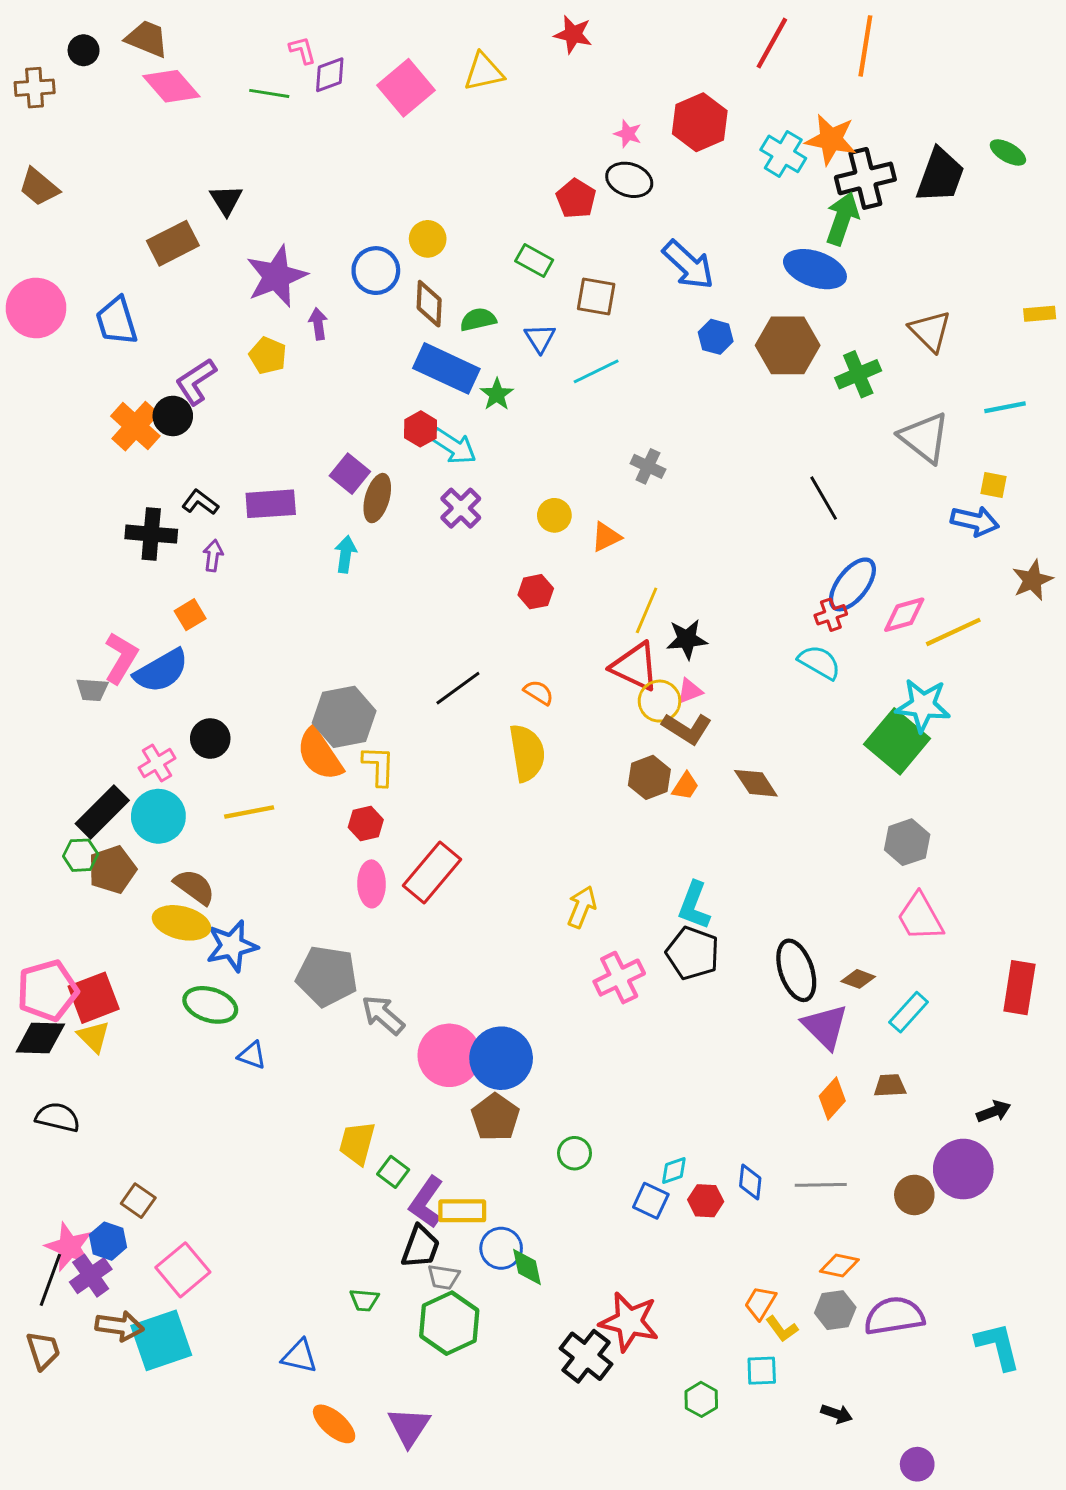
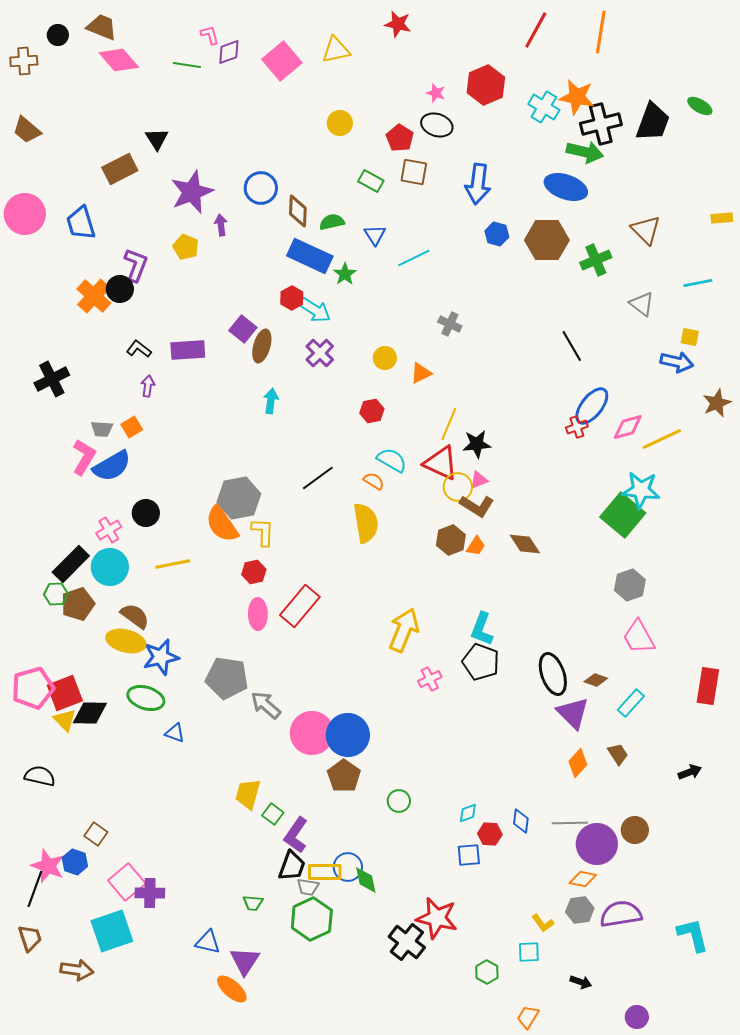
green arrow: (842, 219) -> (585, 152), turned 84
yellow circle: (428, 239) -> (340, 123), moved
blue arrow: (688, 265) -> (478, 184), turned 54
brown square: (596, 296) -> (414, 172), moved
purple L-shape: (196, 381) -> (136, 265), turned 144
gray triangle: (924, 438) -> (642, 304), size x0.7
black cross: (151, 534) -> (52, 379), moved, turned -32
cyan arrow: (346, 554) -> (271, 401), moved
cyan semicircle: (819, 662) -> (392, 460), moved
gray trapezoid: (92, 690) -> (102, 429), moved
yellow arrow: (582, 907) -> (404, 630), size x1.5
pink cross: (619, 978) -> (430, 679), size x0.7
black diamond: (40, 1038) -> (90, 713), moved
brown trapezoid: (890, 1086) -> (618, 754), turned 60
purple circle: (963, 1169) -> (597, 844), moved
blue square: (651, 1201) -> (469, 855), moved, turned -30
yellow rectangle: (462, 1211) -> (325, 872), moved
purple cross: (91, 1276) -> (150, 893), moved, turned 36
orange trapezoid: (760, 1303) -> (528, 1017), moved
brown arrow: (120, 1326) -> (77, 970), moved
purple triangle: (409, 1427) -> (245, 961), moved

